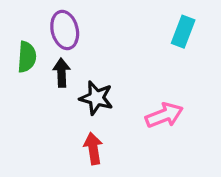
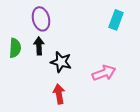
green semicircle: (27, 57) -> (15, 48), moved

